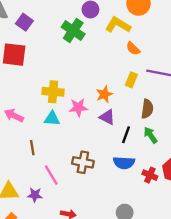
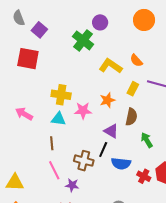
yellow L-shape: (118, 25) -> (111, 66), moved
brown semicircle: (147, 109) -> (131, 117), moved
purple triangle: (107, 117) -> (111, 131), moved
black line: (126, 135) -> (103, 149), moved
brown line: (32, 148) -> (52, 143), moved
purple star: (35, 195) -> (72, 185), moved

